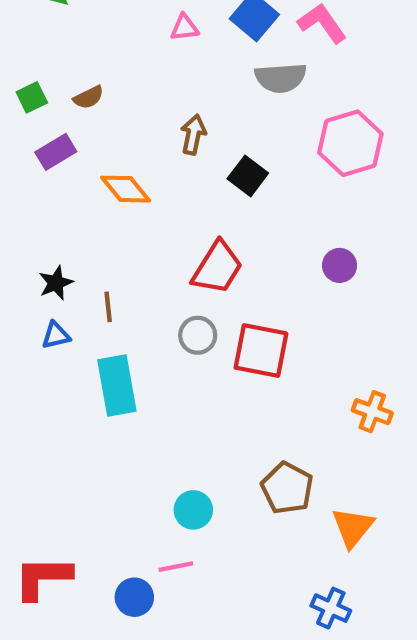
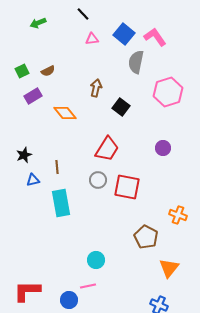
gray semicircle: (281, 78) -> (136, 62), turned 105
black star: (56, 283) -> (24, 155), moved
brown pentagon: (287, 488) -> (146, 237), moved

